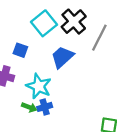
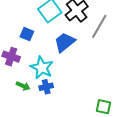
green arrow: (29, 107) -> (23, 86), moved

